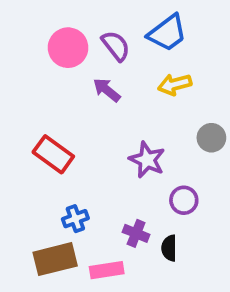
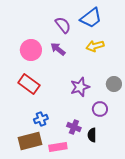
pink circle: (68, 48) -> (31, 50), moved
gray circle: (211, 138) -> (114, 84), moved
purple star: (147, 160) -> (80, 87), turned 30

